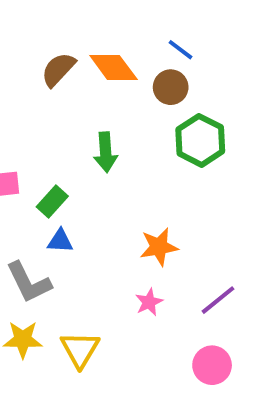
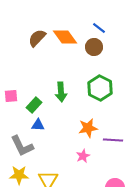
green hexagon: (200, 140) -> (100, 88), moved
green arrow: (106, 152) -> (61, 92), moved
purple line: (218, 300) -> (113, 140), moved, turned 42

